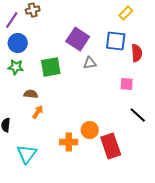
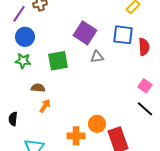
pink square: (127, 84) -> (145, 86), moved, turned 32

